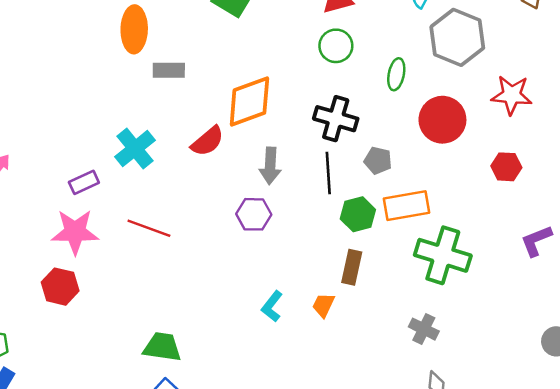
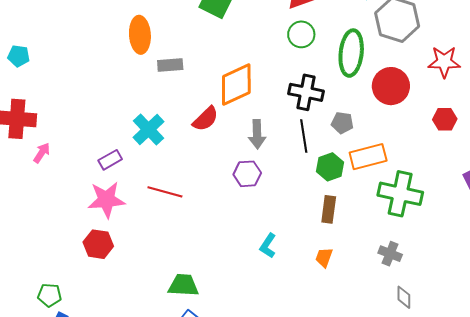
green ellipse: (396, 74) -> (351, 53), size x1.8
orange trapezoid: (323, 305) -> (324, 257), moved

